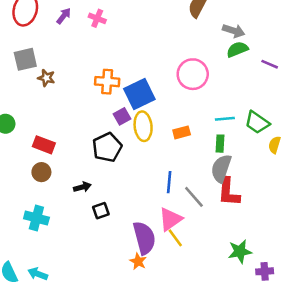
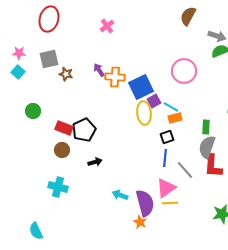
purple arrow: (64, 16) -> (99, 70), moved, turned -72
pink cross: (97, 18) -> (107, 26), turned 32
purple square: (122, 116) -> (154, 101), moved
cyan line: (225, 119) -> (171, 107), moved, turned 35
black pentagon: (107, 147) -> (84, 130), moved
black square: (101, 211) -> (167, 137), moved
yellow line: (175, 238) -> (170, 203), turned -56
cyan arrow: (38, 274) -> (120, 195), moved

